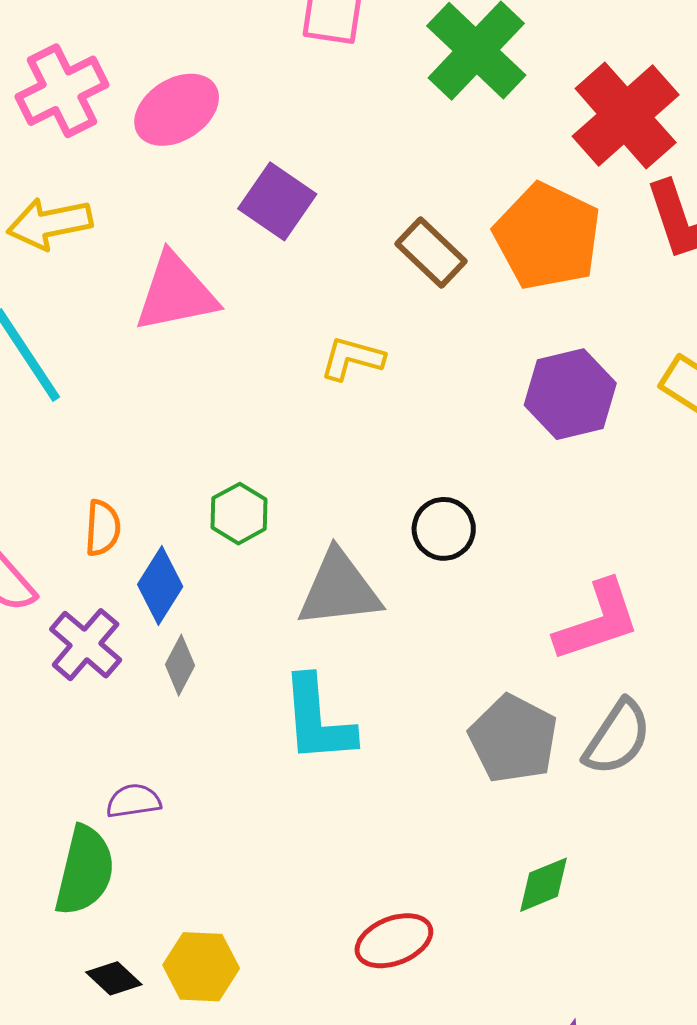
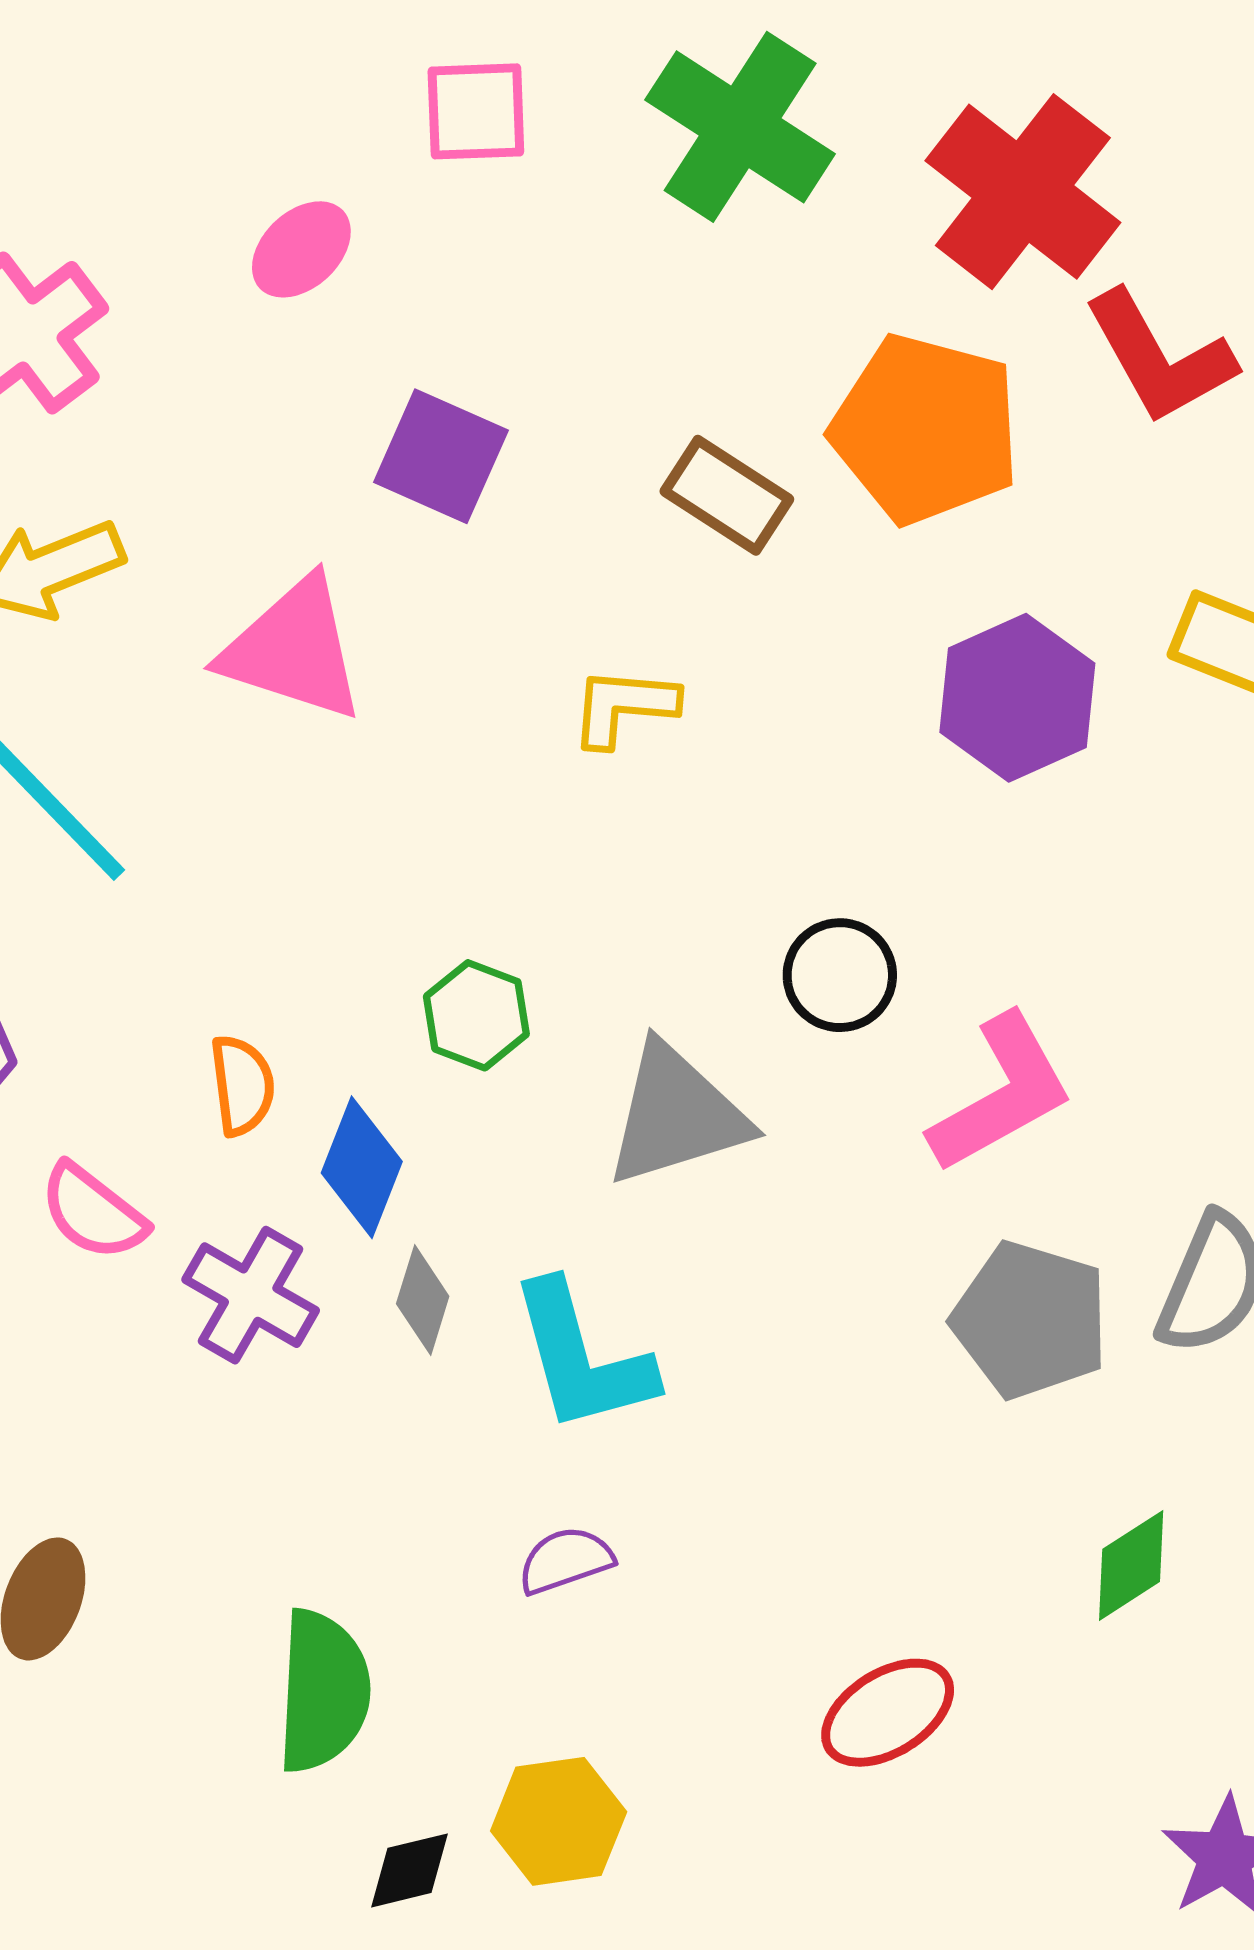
pink ellipse: (177, 110) -> (301, 249), moved, size x0.7
pink triangle: (176, 293) -> (293, 649), turned 40
pink L-shape: (597, 621) -> (1001, 1094), moved
cyan L-shape: (318, 720) -> (582, 1357), moved
purple semicircle: (133, 801) -> (565, 1560), moved
black diamond: (114, 978) -> (409, 1870), turned -46

